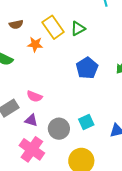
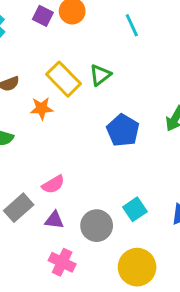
pink semicircle: (34, 96) -> (53, 184), turned -42
pink cross: (32, 149) -> (62, 262), size x0.7

